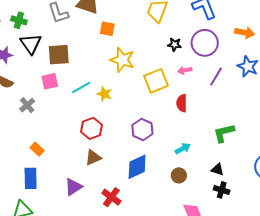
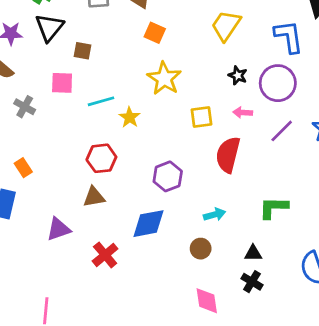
brown square: (59, 55) -> (83, 51), size x0.6
yellow square: (156, 81) -> (201, 117), size x0.7
red semicircle: (182, 103) -> (228, 155), size x1.5
gray cross: (27, 105) -> (25, 107), turned -35
black triangle: (217, 169) -> (253, 253), turned -32

